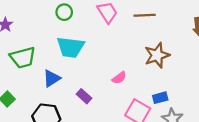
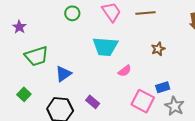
cyan trapezoid: (70, 47) -> (105, 47), moved
brown star: (157, 55) -> (158, 49), size x0.6
purple rectangle: (84, 96) -> (93, 102), moved

